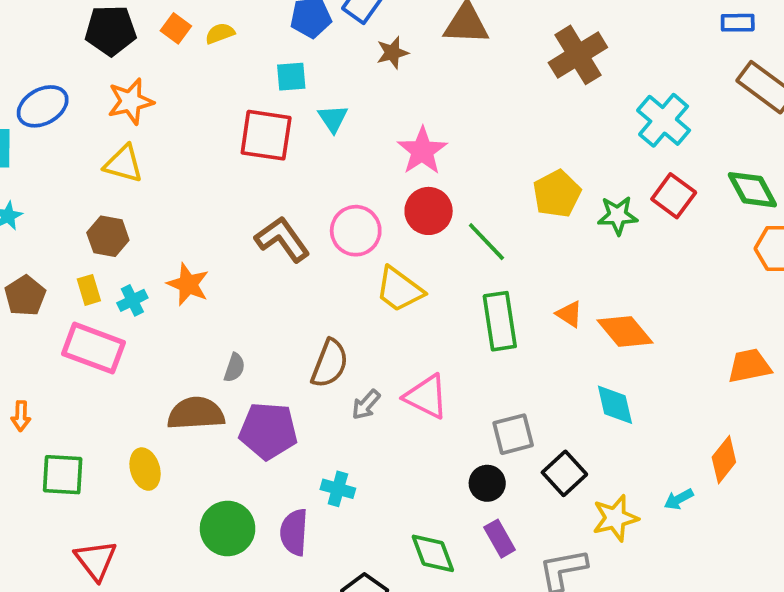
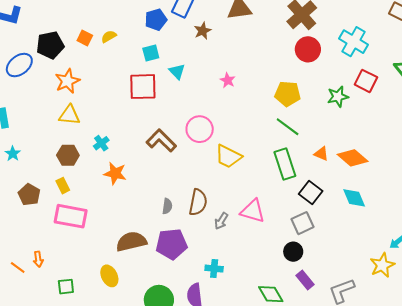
blue ellipse: (43, 106) -> (19, 65), moved
pink star: (422, 151) -> (228, 80), size x0.6
yellow pentagon: (557, 194) -> (288, 94), moved, turned -30
red circle: (429, 211) -> (308, 49), moved
green line: (486, 242) -> (288, 127), moved
cyan cross: (132, 300) -> (101, 143), moved
gray semicircle: (234, 368) -> (167, 206), moved
black square: (564, 473) -> (311, 192), moved
green square: (63, 475) -> (66, 287), size x0.7
yellow star: (615, 518) -> (382, 265), moved

